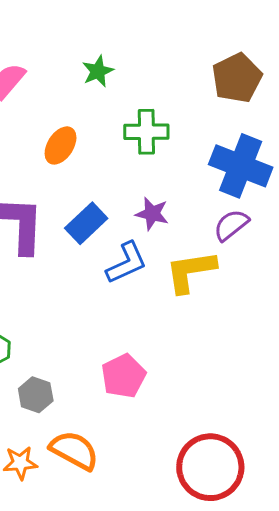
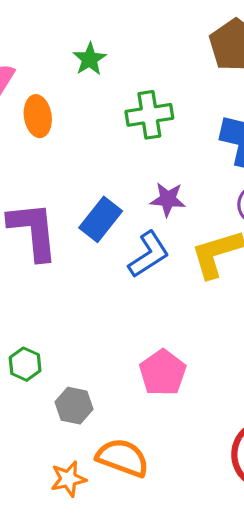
orange ellipse: (61, 145) -> (38, 116), moved, turned -33

